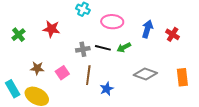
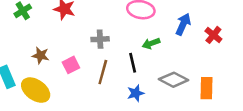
black line: (103, 48) -> (133, 63), moved, turned 56
orange rectangle: (182, 77) -> (207, 88), moved
blue star: (107, 89) -> (136, 93), moved

